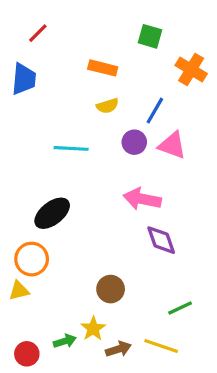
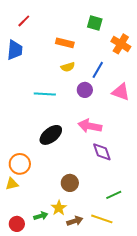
pink triangle: (172, 145) -> (121, 92), moved
black ellipse: (52, 213) -> (51, 135), moved

